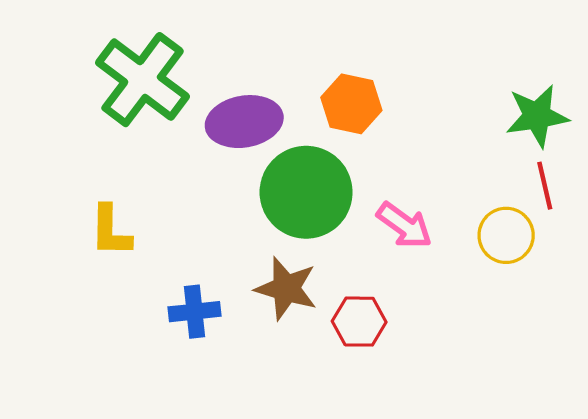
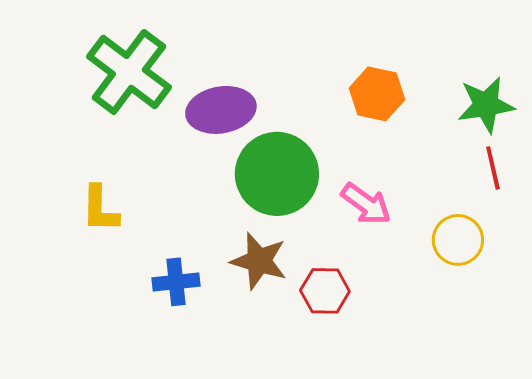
orange hexagon: (351, 104) -> (377, 94), moved
yellow circle: (506, 235) -> (458, 240), moved

